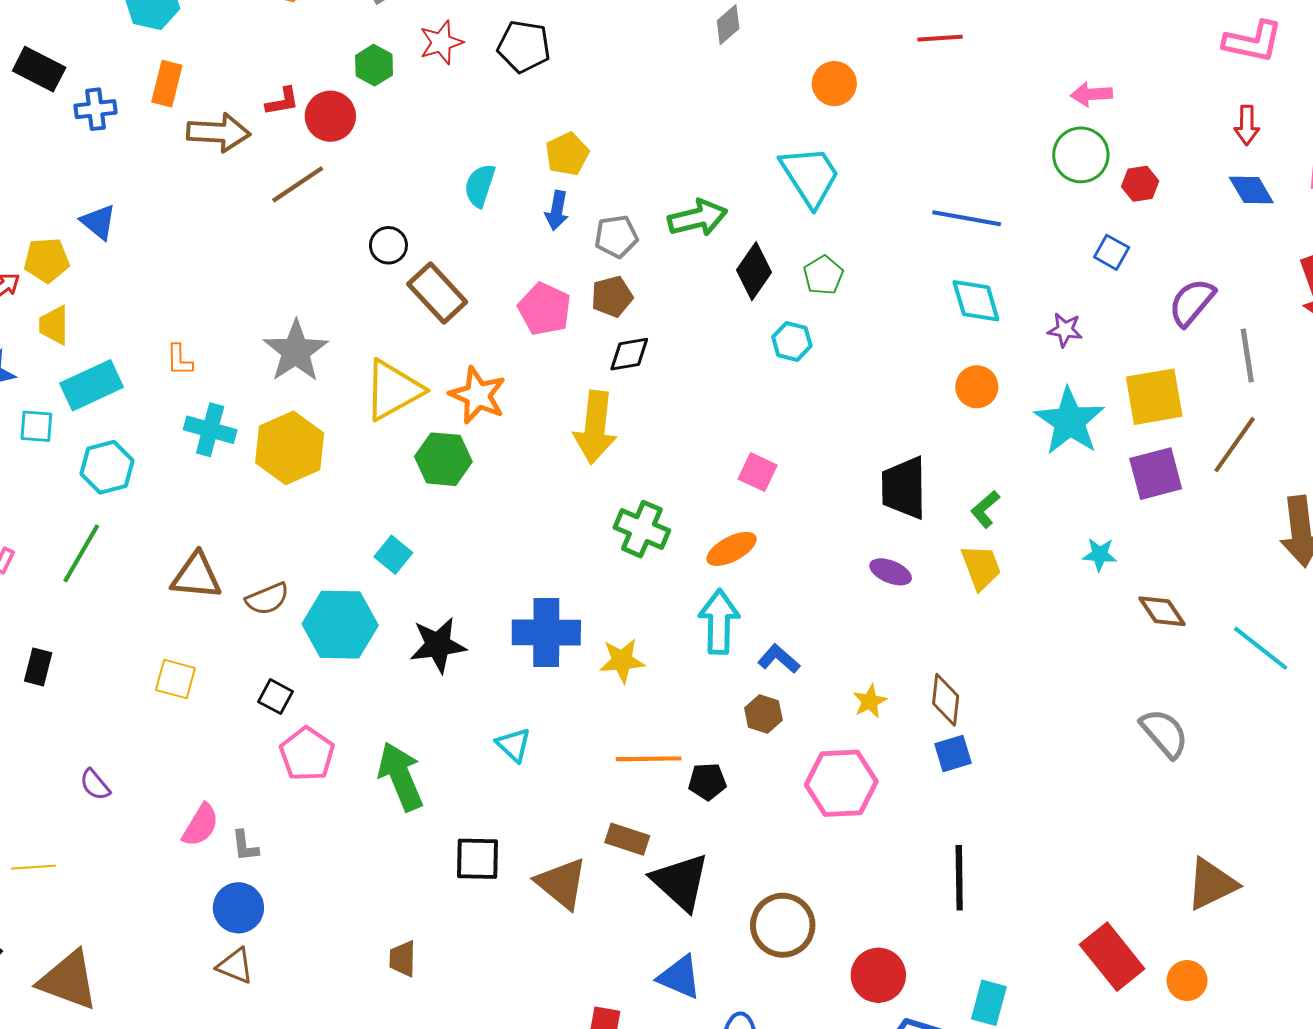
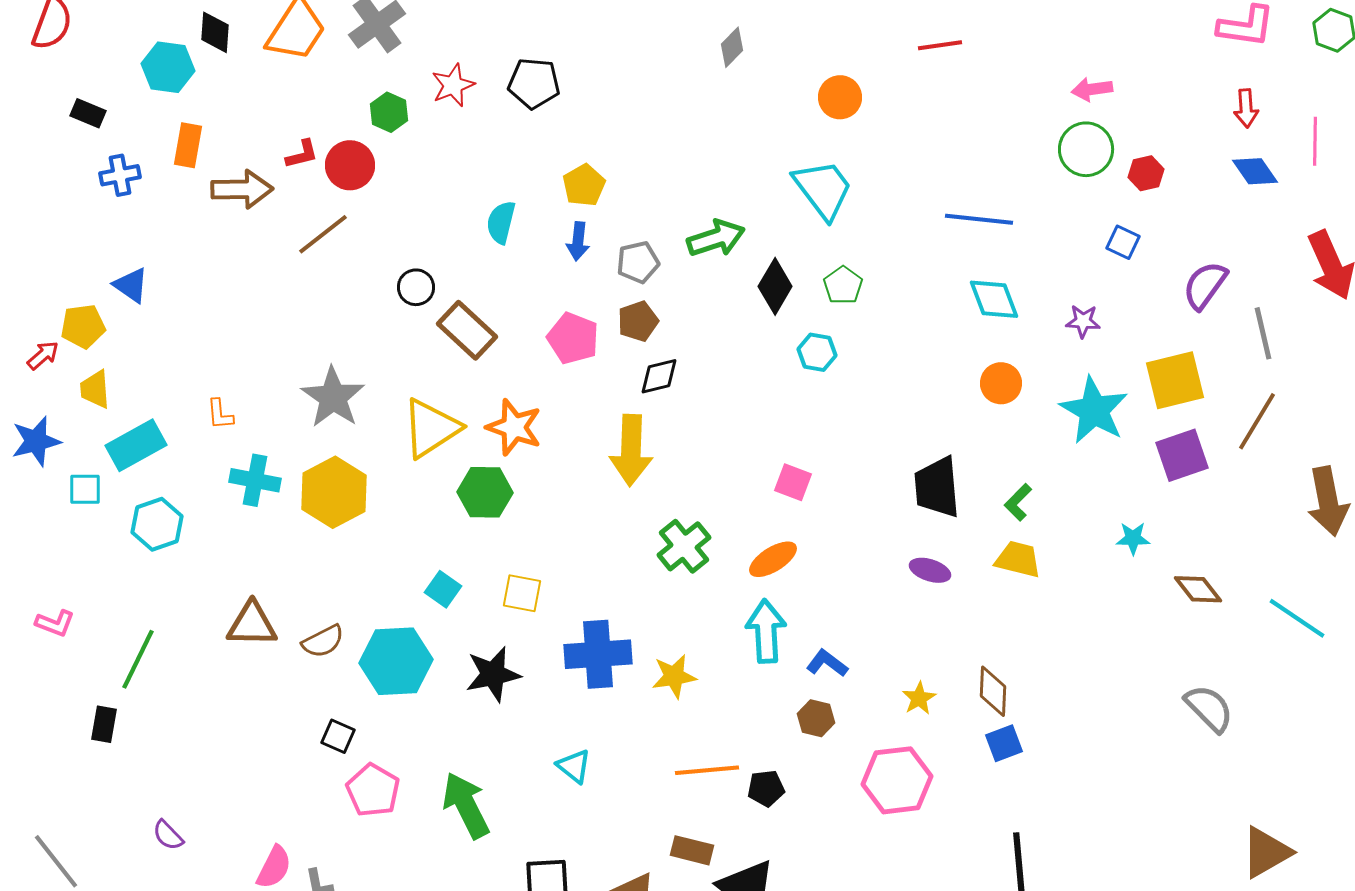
black rectangle: (39, 69) -> (88, 113), moved, size x0.7
green cross: (642, 529) -> (684, 546), turned 32
green line: (81, 553) -> (138, 659), moved
yellow trapezoid: (981, 567) -> (1018, 559), turned -51
yellow square: (175, 679) -> (522, 593), moved

